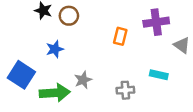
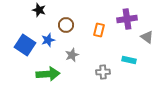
brown circle: (69, 16) -> (66, 25), moved
blue square: (21, 75) -> (25, 45), moved
gray star: (83, 80) -> (72, 55), moved

